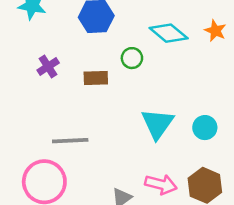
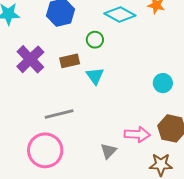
purple cross: (48, 67) -> (30, 59), size x1.6
cyan triangle: (157, 124) -> (95, 76), moved, size x0.7

